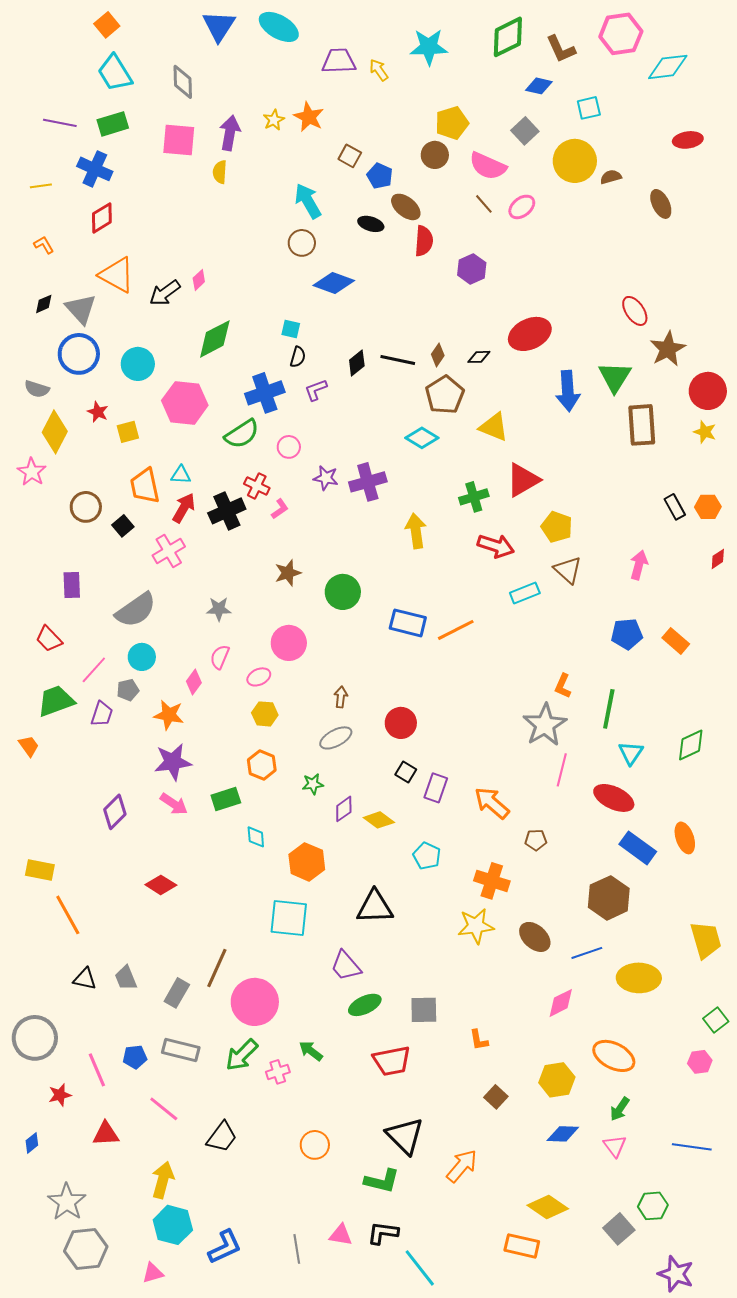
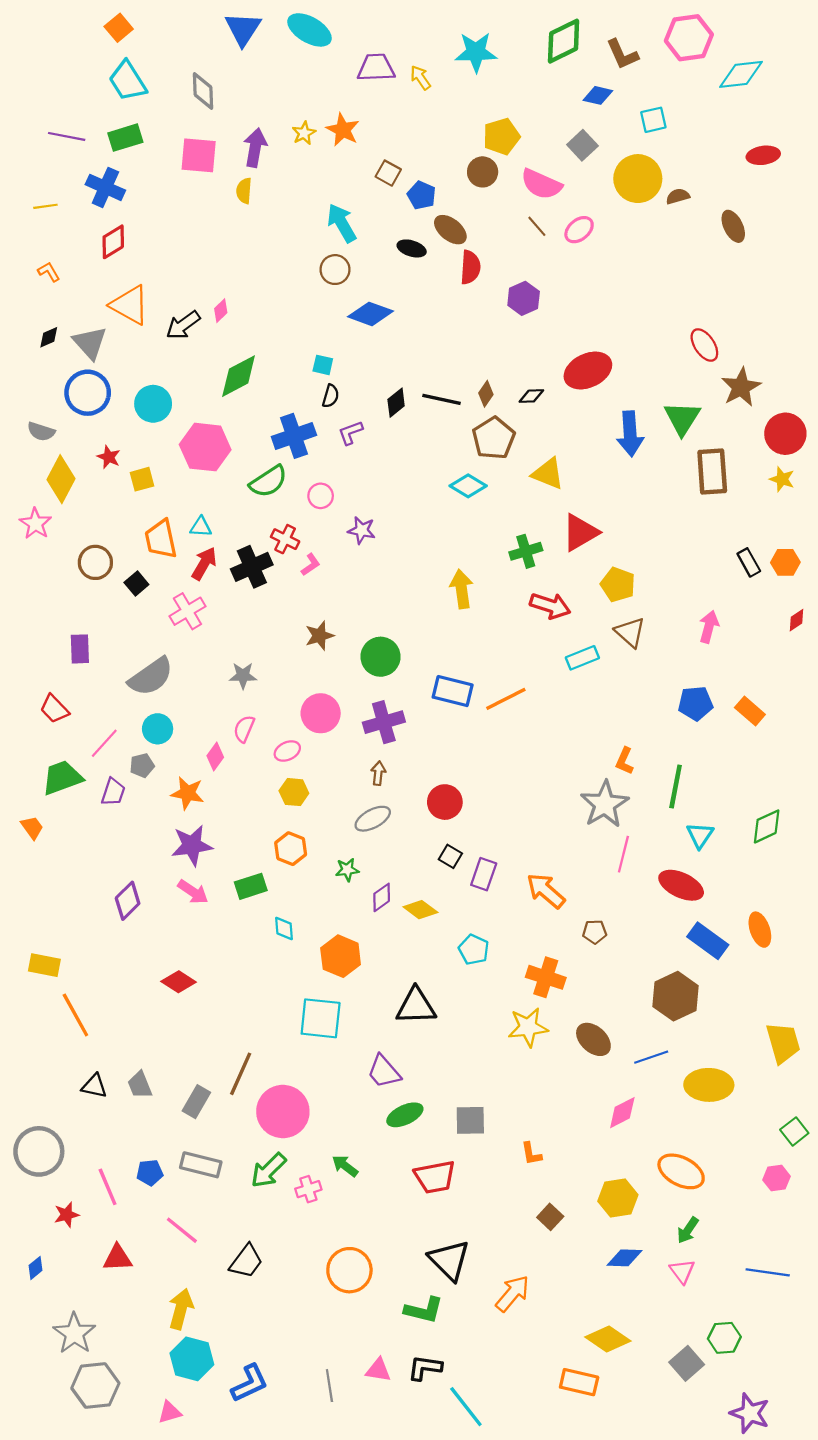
purple cross: (368, 482) -> (384, 722), moved
orange circle: (315, 1145) -> (349, 1270), size x1.4

